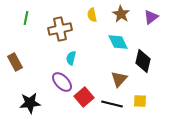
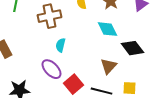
black diamond: (143, 61) -> (133, 48), turned -50

